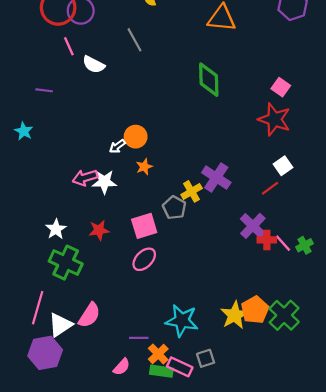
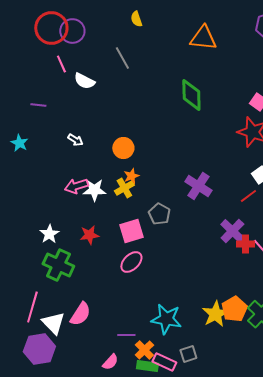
white arrow: (117, 146) -> (75, 140), moved, turned -112
yellow cross: (192, 191) -> (124, 188), moved
white triangle: (60, 325) -> (53, 323), turned -40

